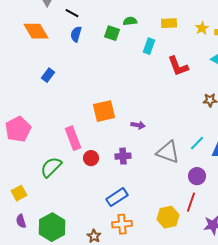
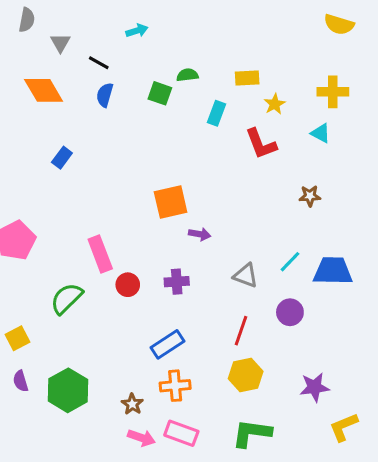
yellow star: (202, 28) -> (275, 104), moved
orange square: (104, 111) -> (171, 202), moved
gray triangle: (168, 152) -> (246, 276), size x0.7
red line: (191, 202) -> (241, 331), moved

